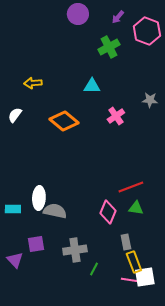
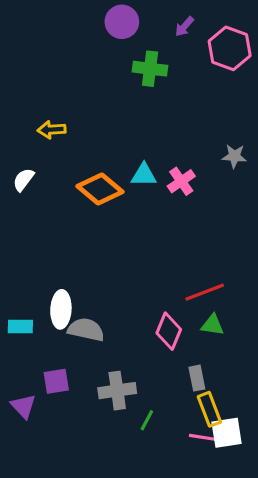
green cross: (109, 47) -> (150, 69), moved, turned 35
cyan triangle: (92, 86) -> (144, 175), moved

